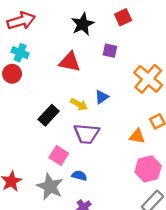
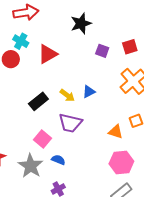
red square: (123, 17) -> (130, 47), moved
red triangle: (70, 62) -> (48, 54), moved, turned -50

